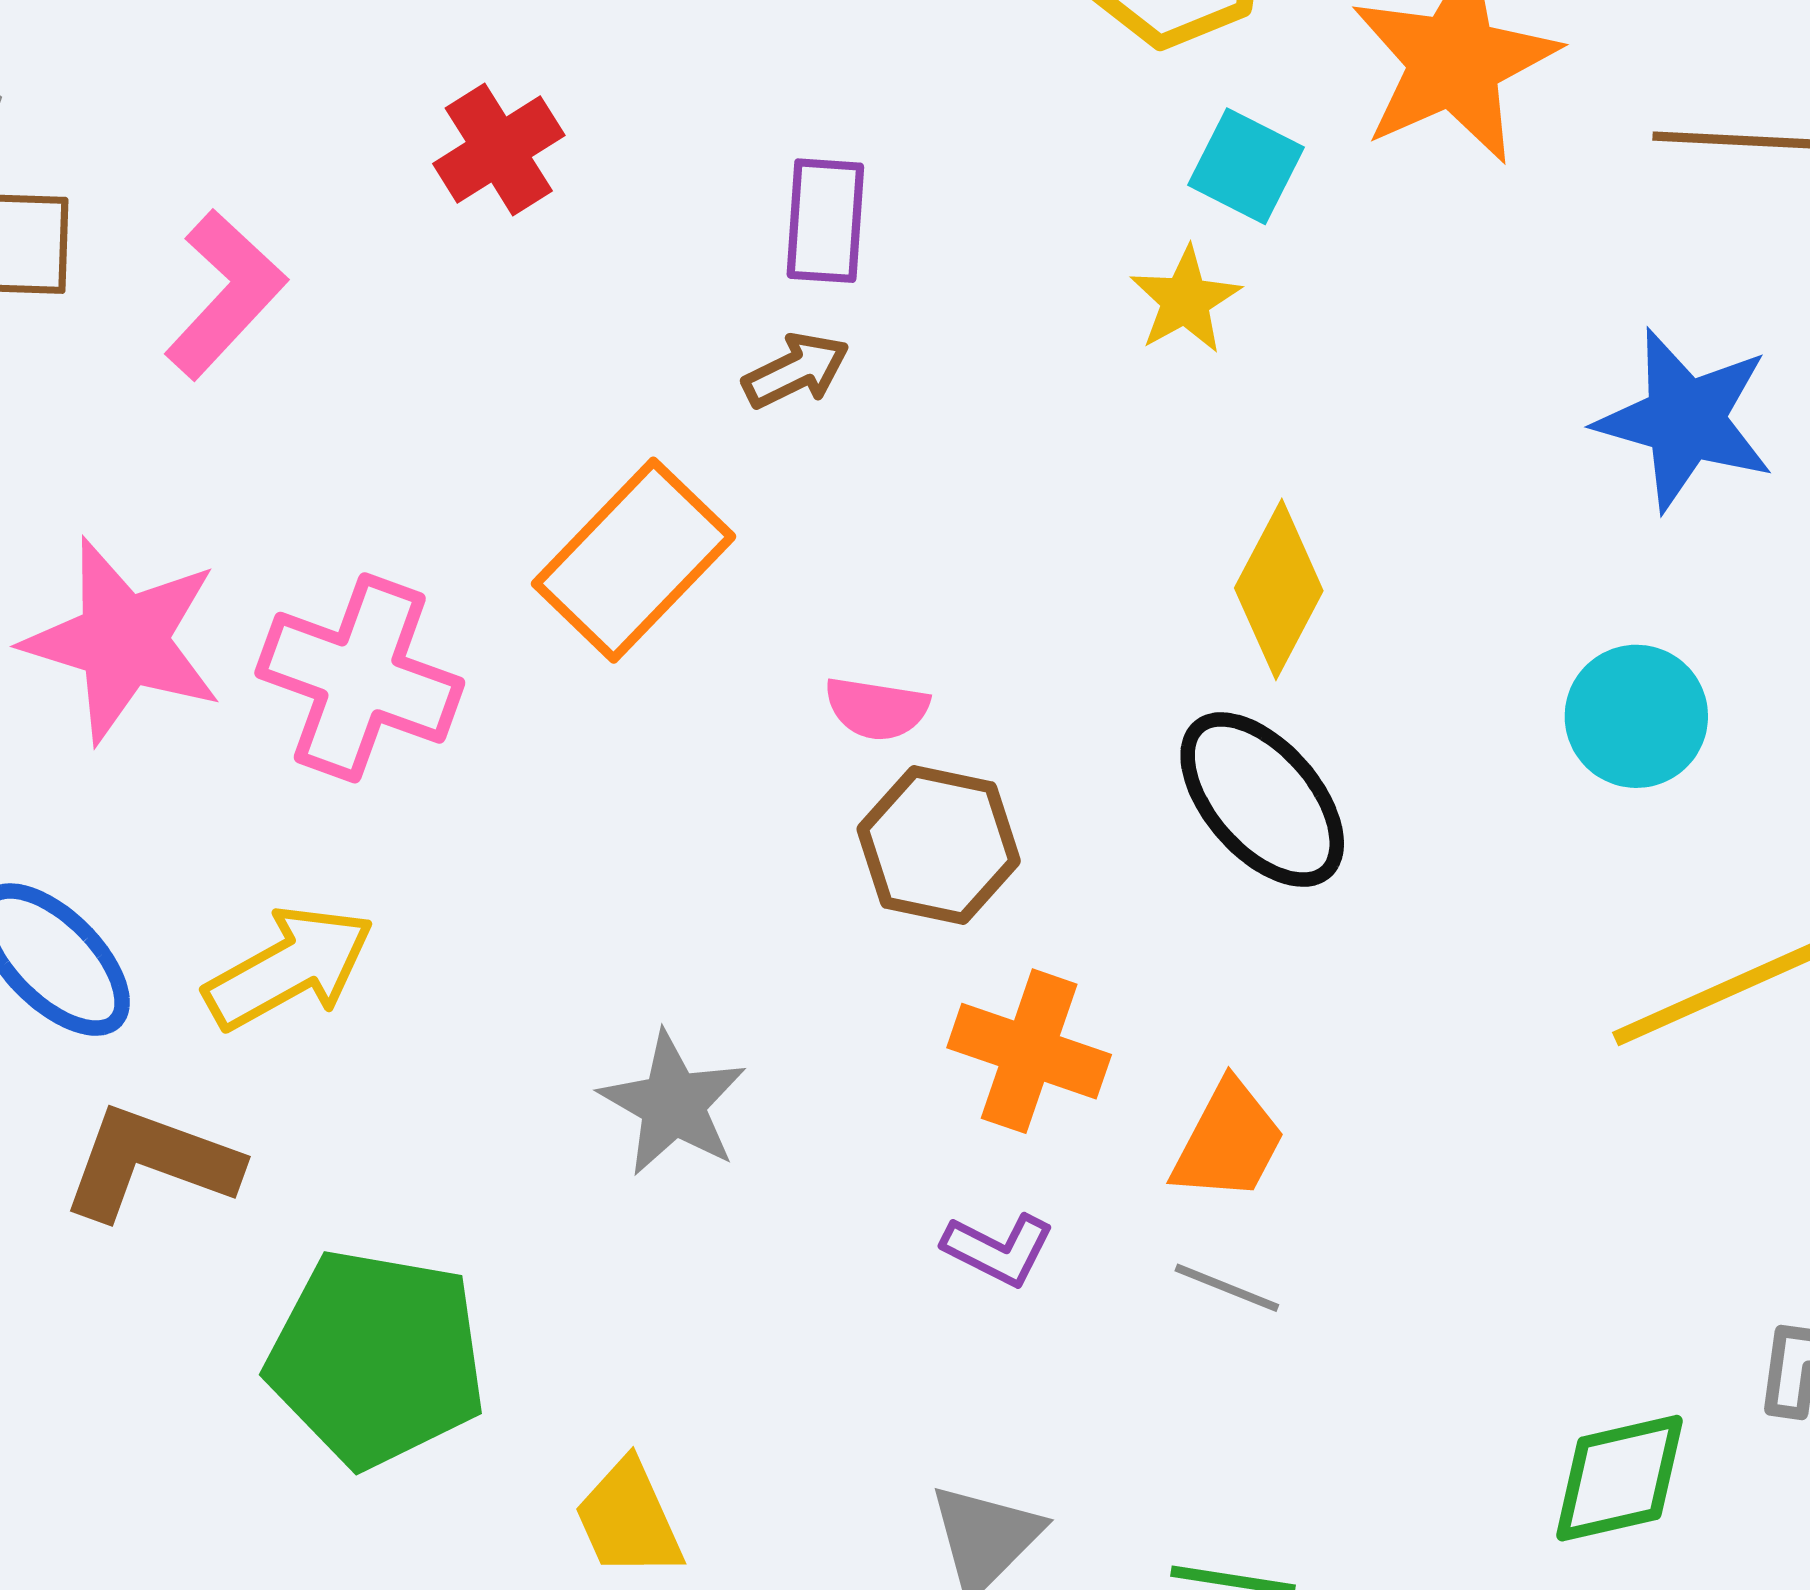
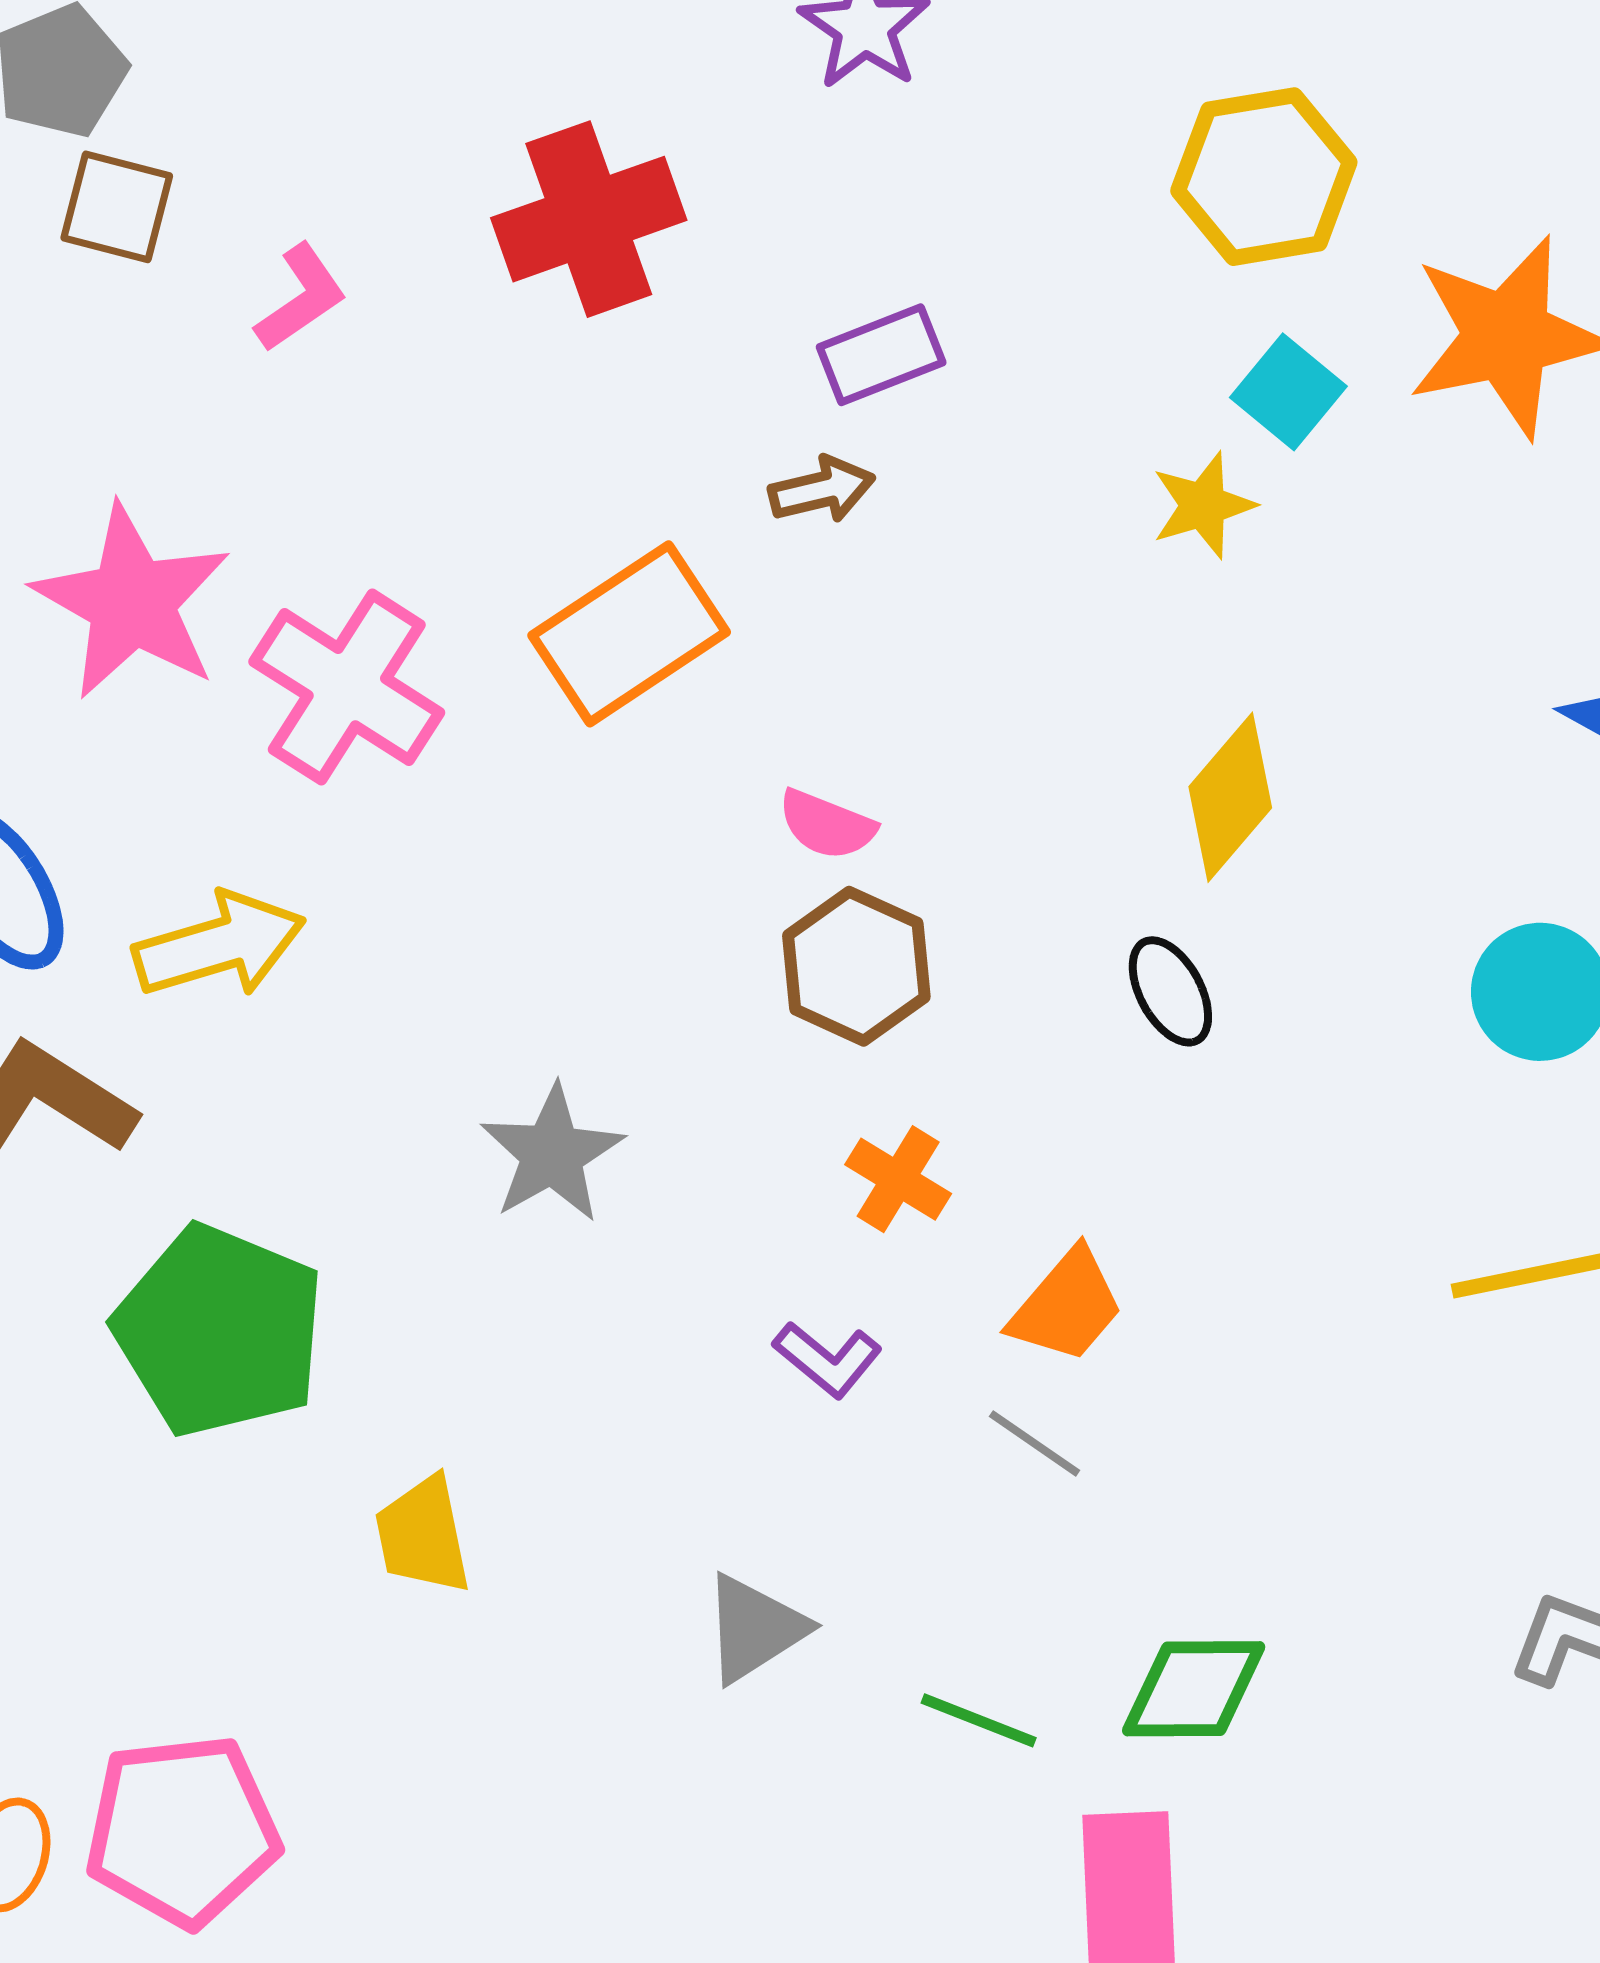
red cross: (499, 150) -> (589, 219), size x1.5
purple rectangle: (825, 221) -> (881, 355), turned 52
pink L-shape: (225, 294) -> (301, 298), size x0.7
black ellipse: (1262, 800) -> (1170, 991), size x0.6
orange cross: (1029, 1051) -> (898, 1179), size x0.7
green diamond: (1619, 1478) -> (1194, 1689), moved

